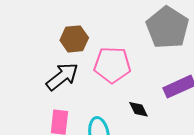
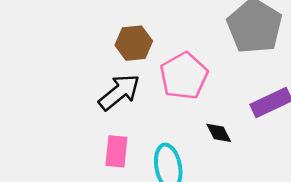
pink pentagon: (112, 65) -> (184, 76), turned -30

